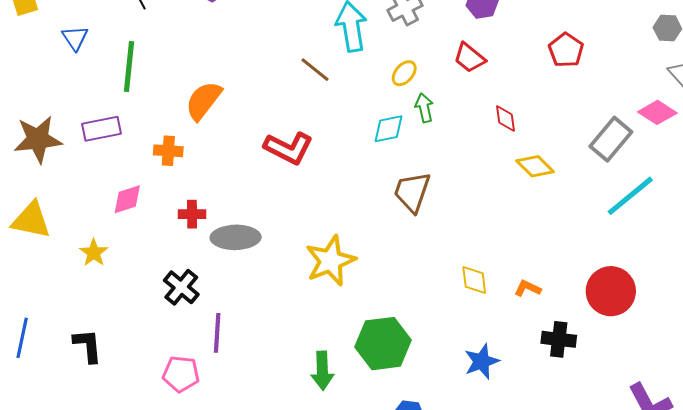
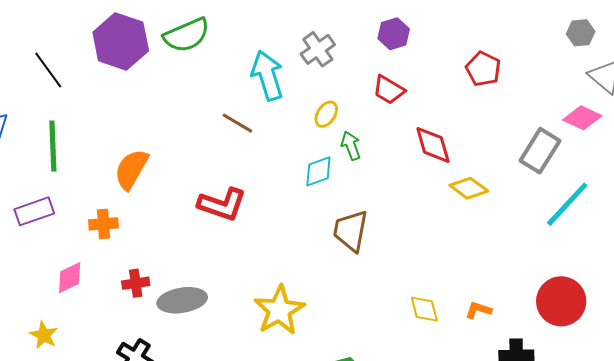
red diamond: (506, 119) -> (433, 145), size x1.5

